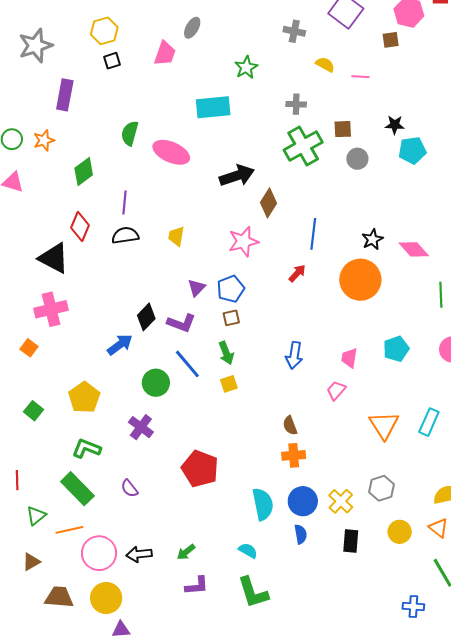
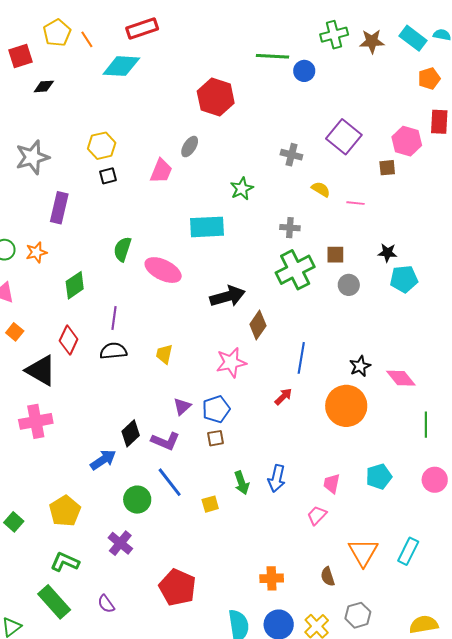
orange square: (29, 348) -> (15, 332), moved
green arrow: (226, 353) -> (242, 483), moved
brown semicircle: (290, 425) -> (328, 577), moved

